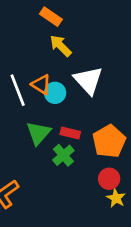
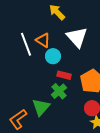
cyan circle: (55, 93) -> (53, 56), moved
green triangle: (38, 133) -> (41, 107), moved

